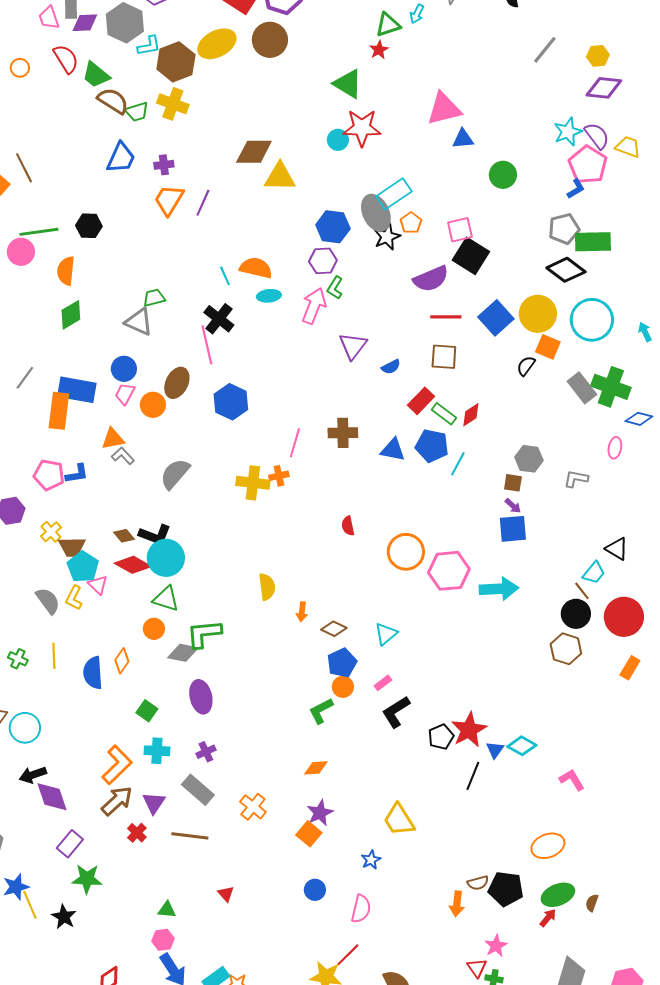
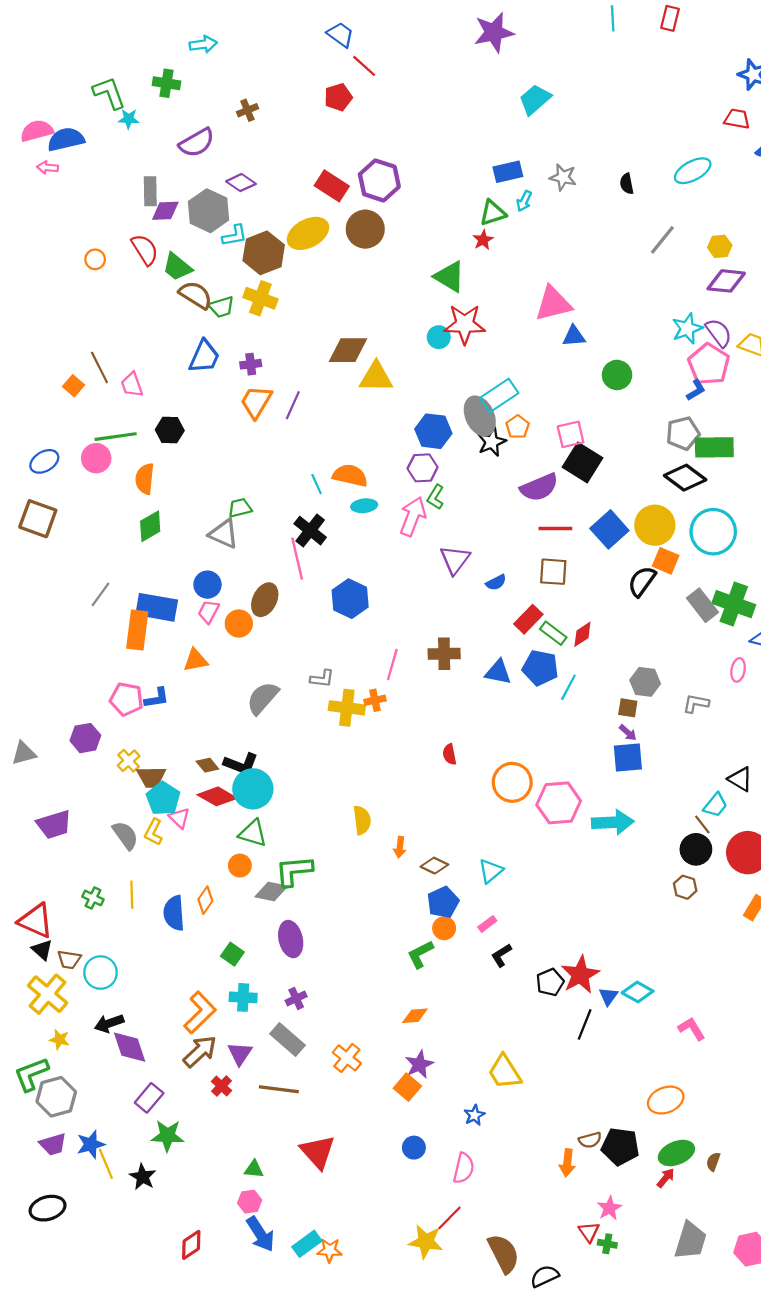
pink trapezoid: (49, 18) -> (132, 385), moved
black semicircle: (526, 366) -> (642, 581), size x1.4
blue hexagon: (231, 402) -> (350, 599), moved
gray L-shape: (123, 456) -> (322, 679), moved, turned 140
brown hexagon: (566, 649) -> (685, 887), size x0.7
black L-shape: (396, 712) -> (501, 955), size x0.7
red triangle: (226, 894) -> (318, 1152), size x2.0

